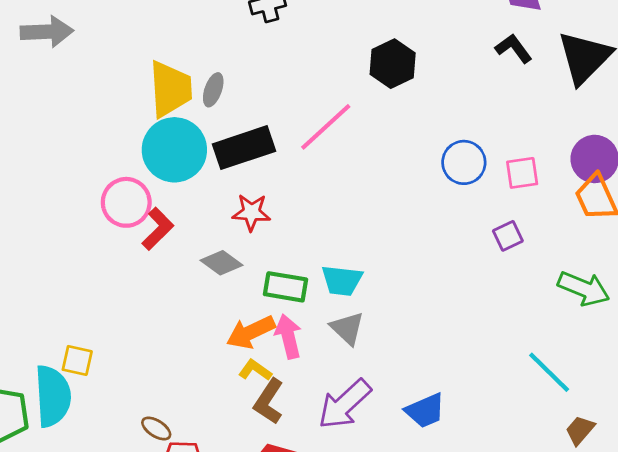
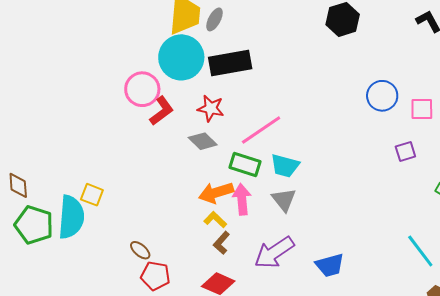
pink line: (326, 127) -> (261, 130), moved
red star: (251, 212) -> (211, 108), moved
brown L-shape: (269, 401) -> (221, 243), size x0.7

